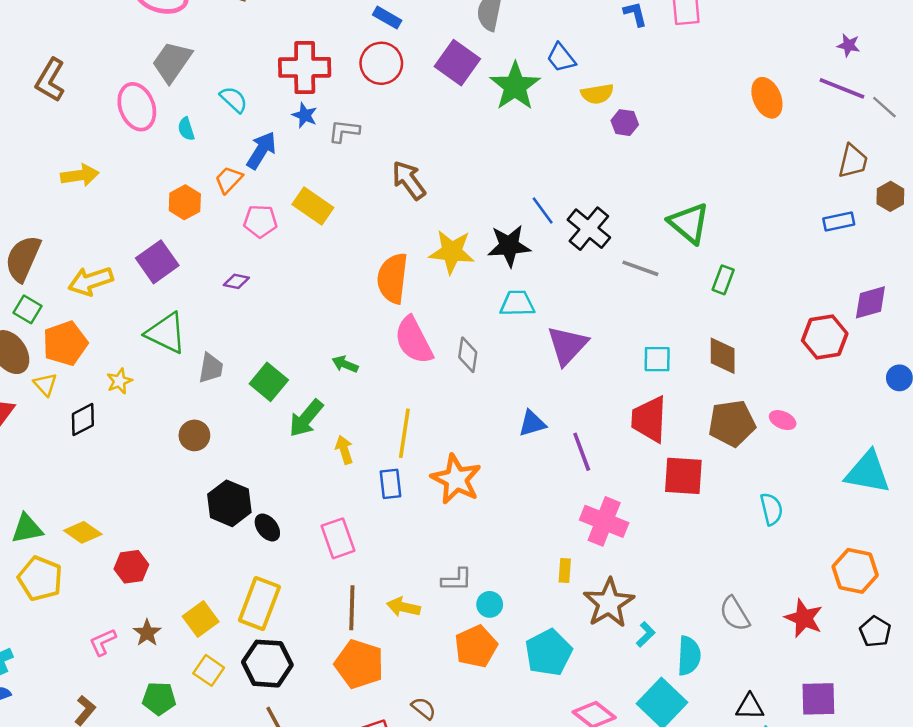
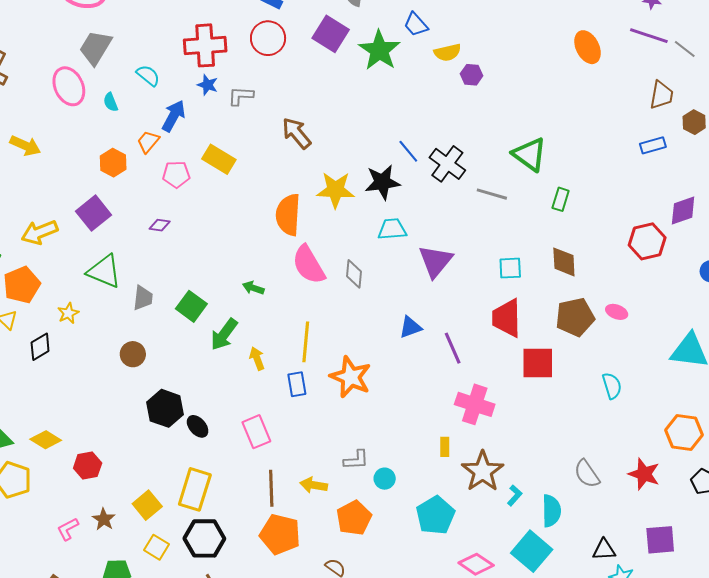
yellow arrow: (80, 175) -> (25, 146), turned 36
orange pentagon: (476, 646) -> (354, 518), moved

